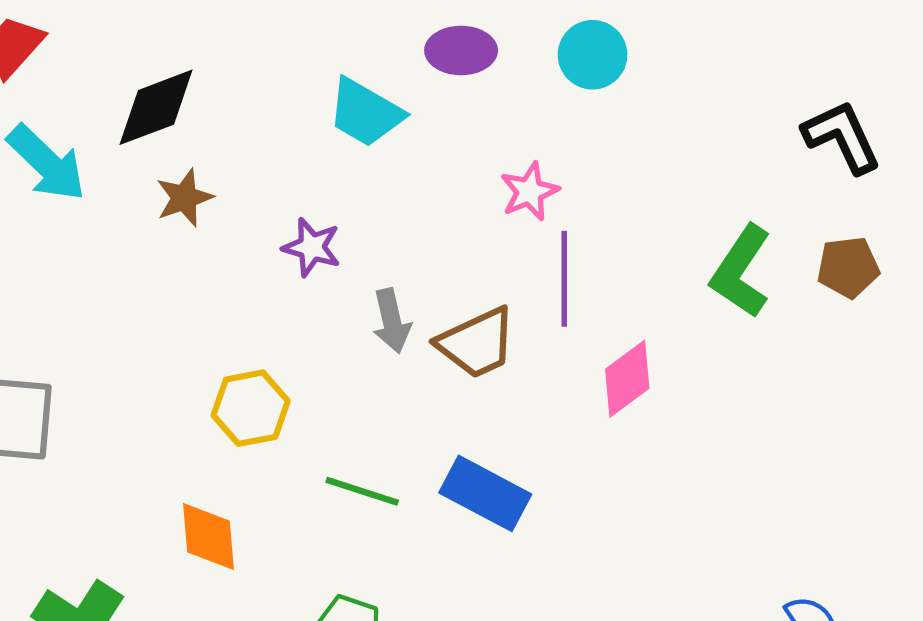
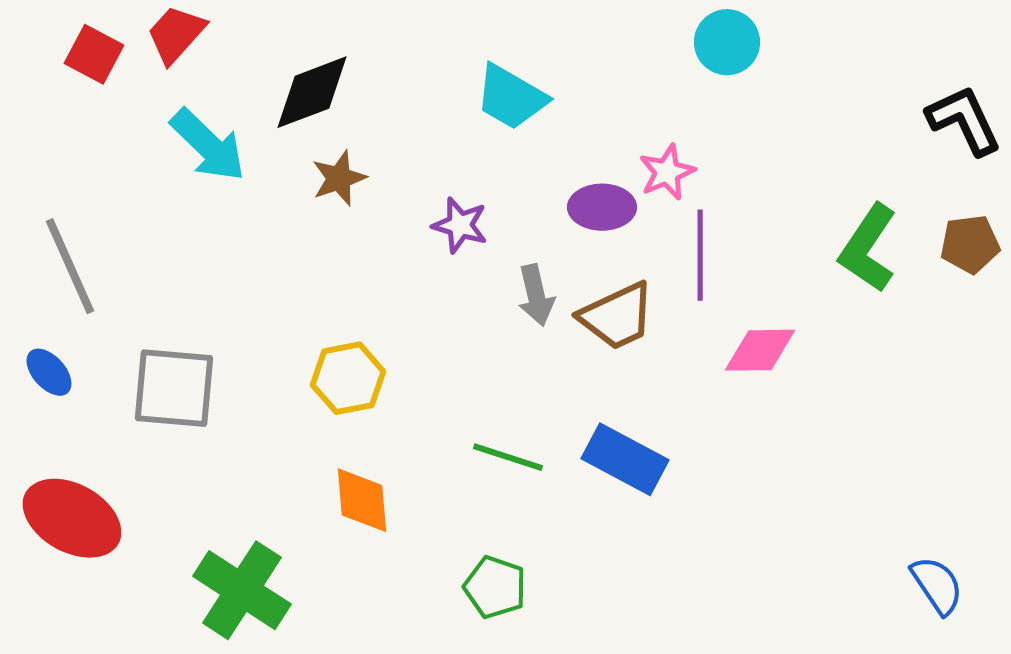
purple ellipse: (461, 50) -> (602, 207), moved
pink diamond: (627, 379) -> (760, 350), turned 36
yellow hexagon: (251, 408) -> (348, 378), moved

